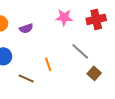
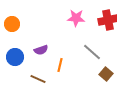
purple semicircle: (26, 28) -> (41, 50), moved
orange line: (48, 64) -> (60, 65), turned 32

